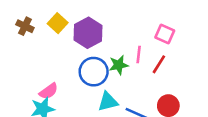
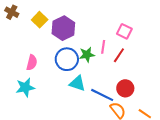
brown cross: (25, 26) -> (12, 12), moved
pink semicircle: (49, 91) -> (32, 63), moved, turned -42
cyan triangle: (108, 102) -> (77, 83), turned 30

